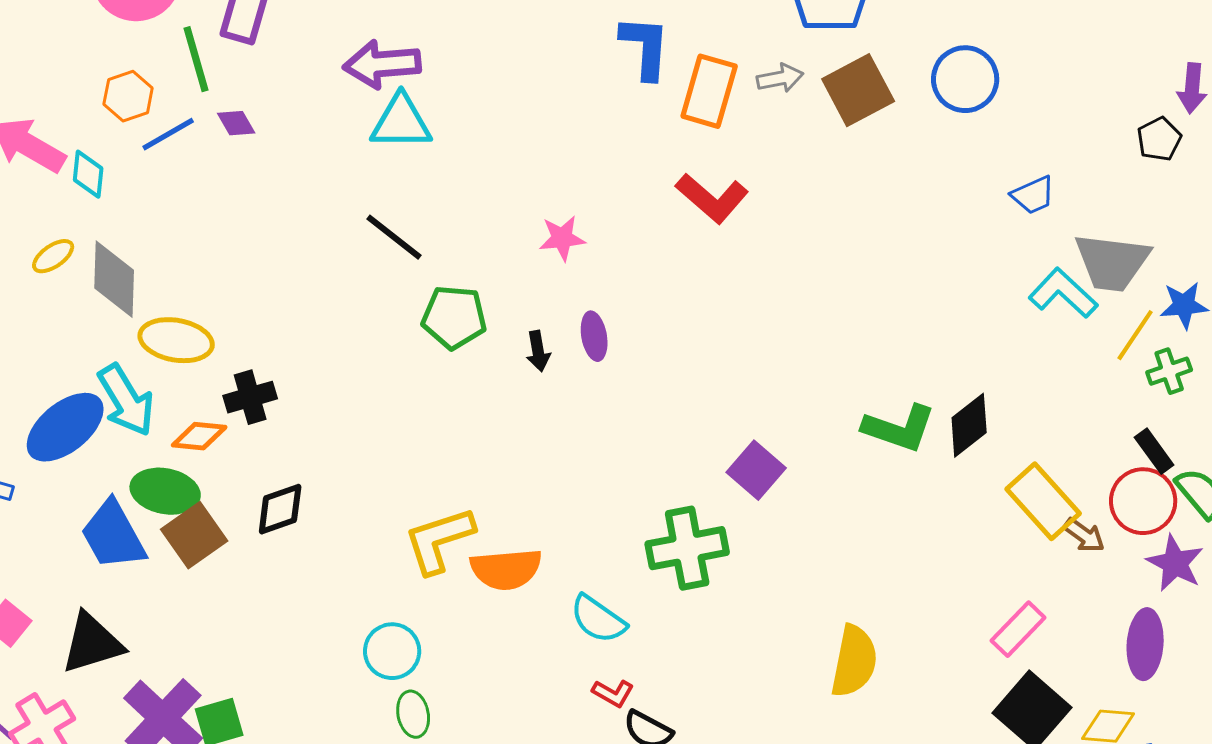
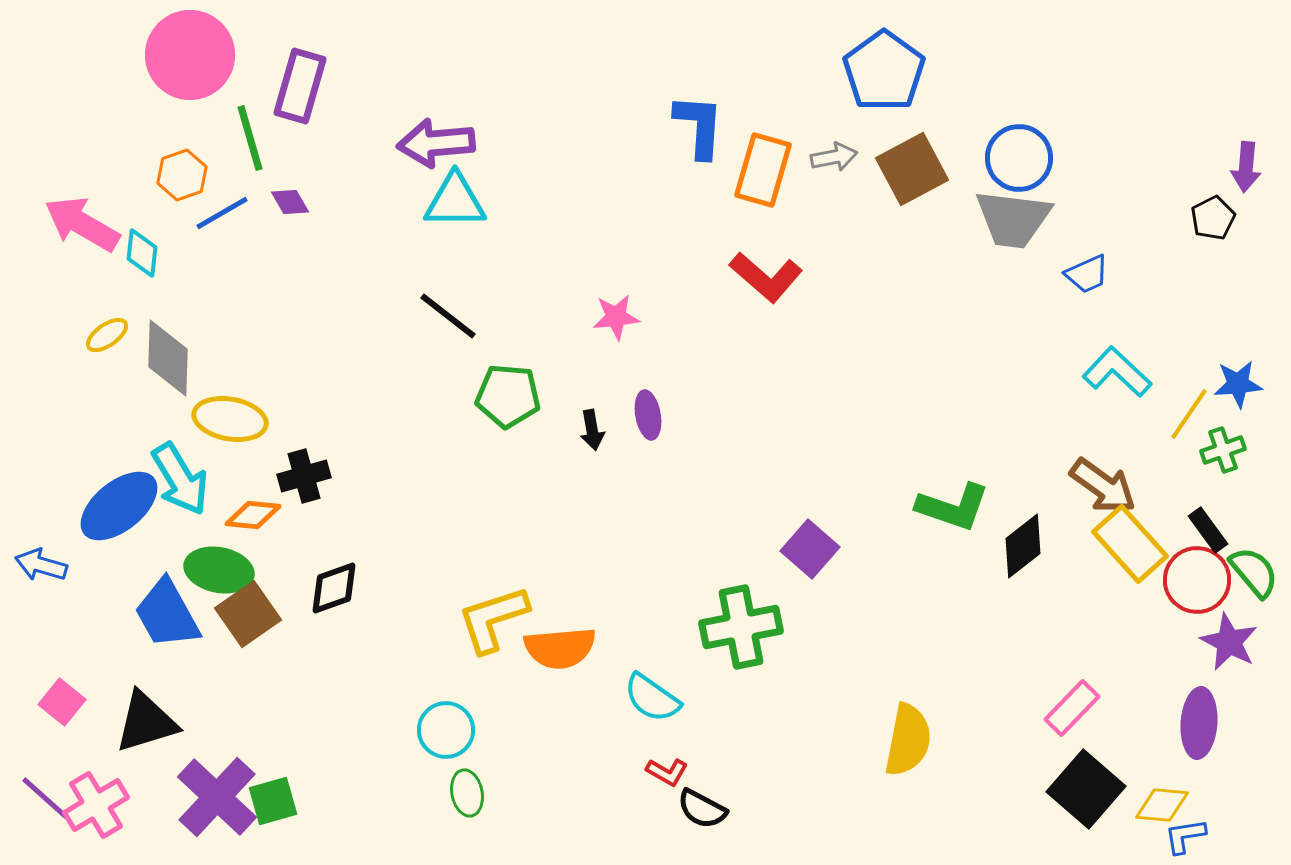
gray trapezoid: (1112, 262) -> (1013, 219), moved
black diamond: (969, 425) -> (1023, 546), moved
yellow rectangle: (1043, 501) -> (1130, 544), moved
brown arrow: (1084, 535) -> (1103, 486), moved, size x1.6

